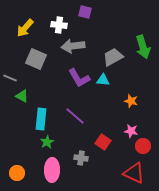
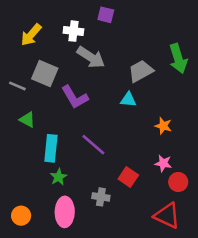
gray arrow: (73, 46) -> (91, 57), turned -140
gray line: (10, 78) -> (17, 86), moved
purple L-shape: (79, 78) -> (75, 97), moved

